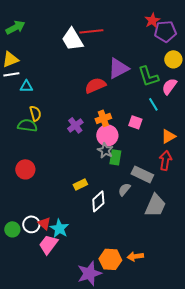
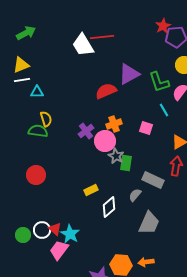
pink circle: (107, 135) -> (105, 141), moved
gray trapezoid: (155, 205) -> (149, 223), moved

